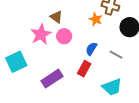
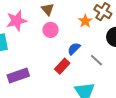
pink star: (41, 34) -> (17, 21), moved
purple rectangle: (52, 79) -> (18, 76), moved

